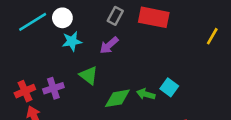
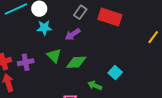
green arrow: (146, 94) -> (95, 85), moved
green diamond: (117, 98) -> (76, 62), moved

